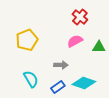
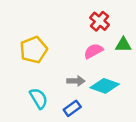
green triangle: (99, 47) -> (123, 45), moved
cyan diamond: (84, 83) -> (105, 86), moved

